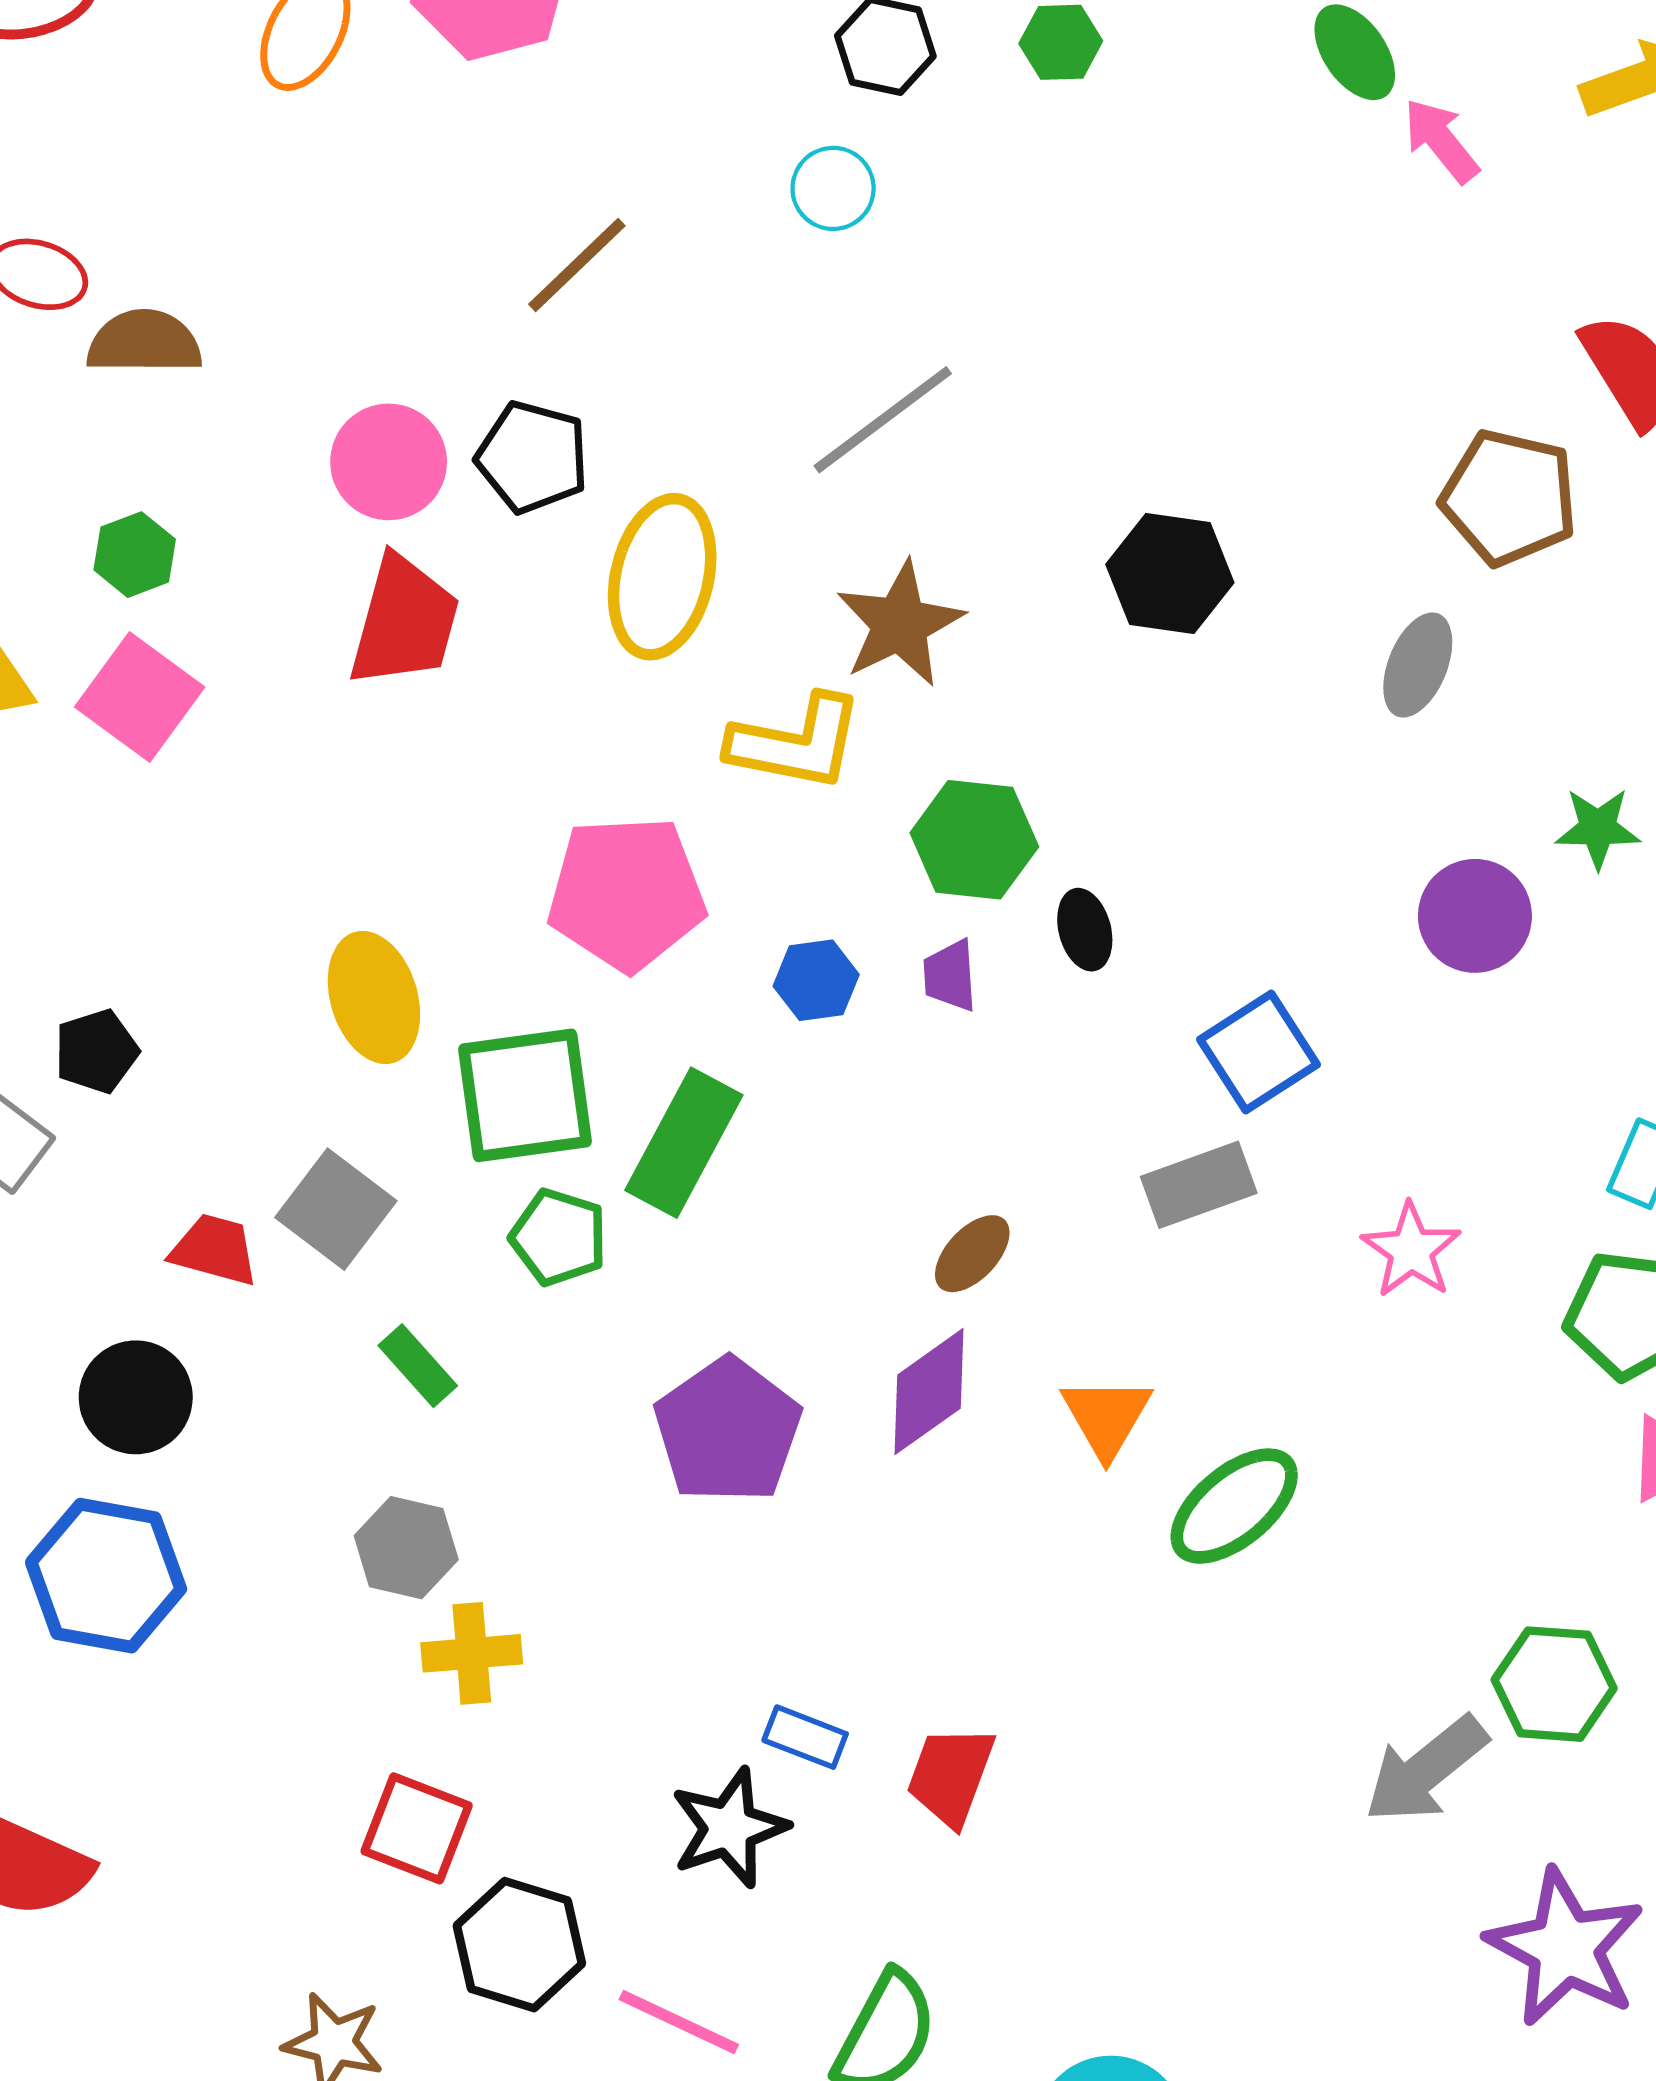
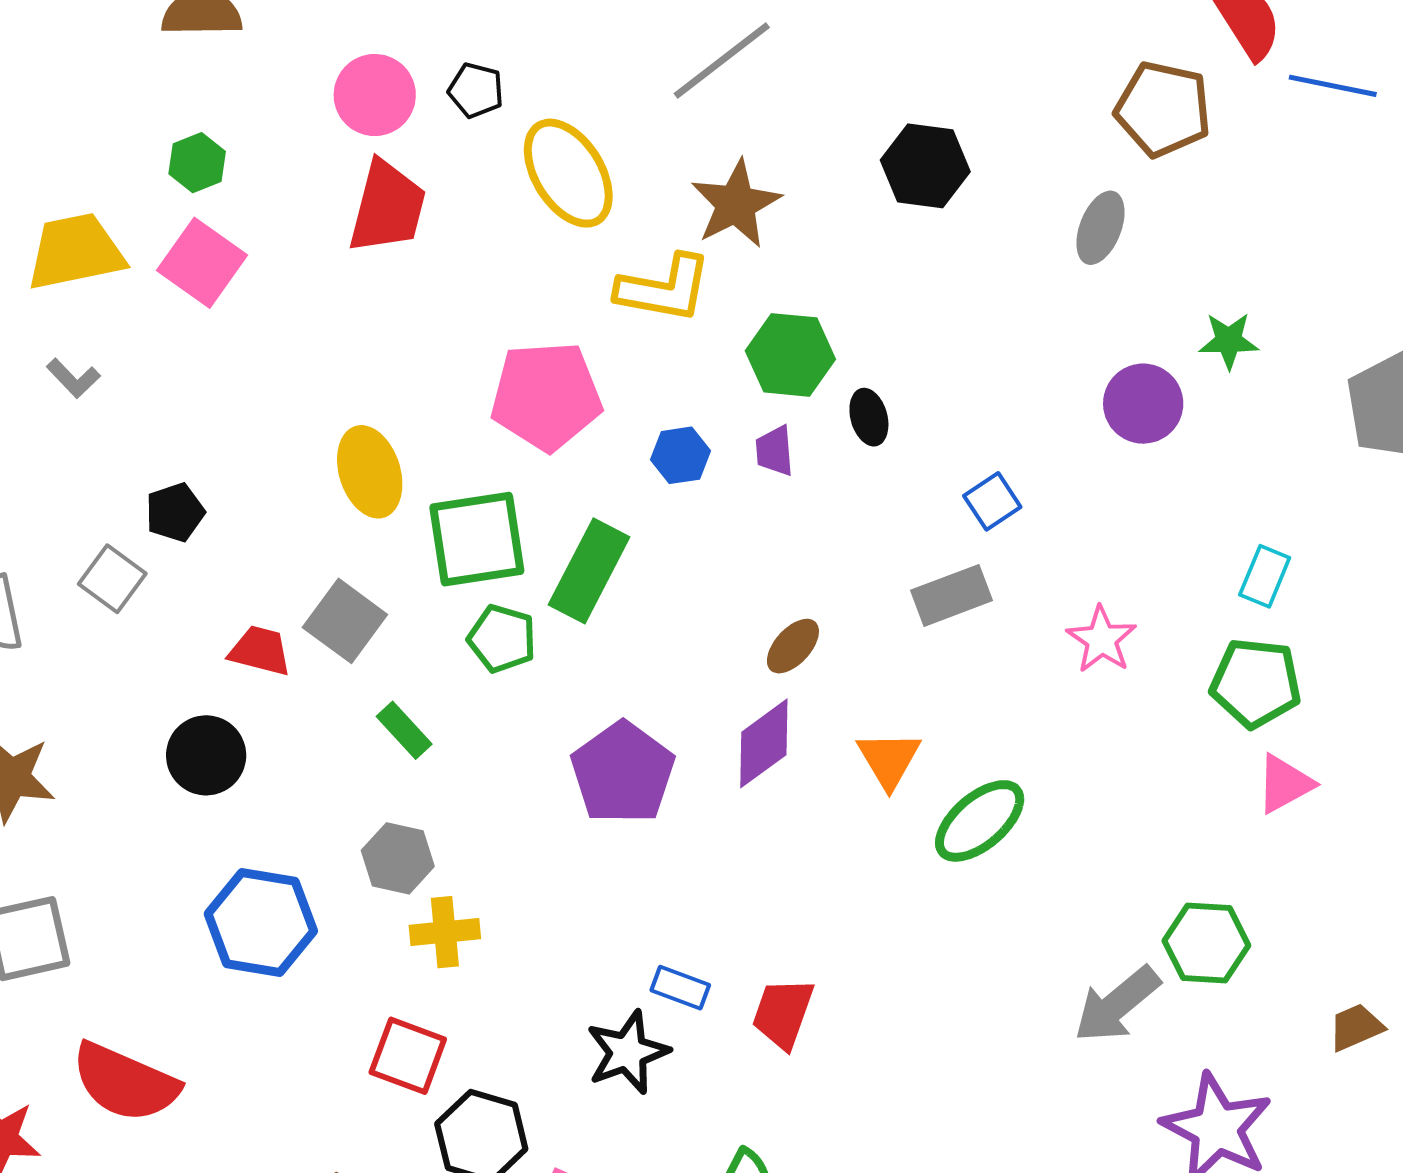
black pentagon: (533, 457) -> (476, 90), size x0.7
yellow ellipse: (662, 577) -> (568, 173), turned -44
blue square: (1259, 1052) -> (992, 501), size x0.7
blue hexagon: (106, 1576) -> (261, 922), moved

